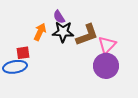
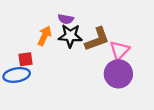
purple semicircle: (59, 17) -> (66, 19), turned -48

